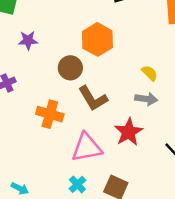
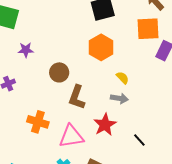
orange hexagon: (97, 39) -> (101, 47), moved
brown L-shape: (93, 98) -> (77, 97), turned 50
orange cross: (50, 114) -> (38, 122), moved

